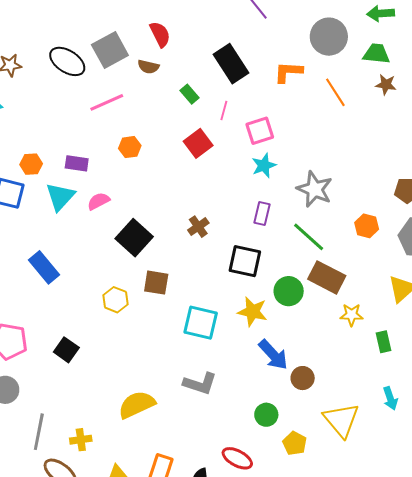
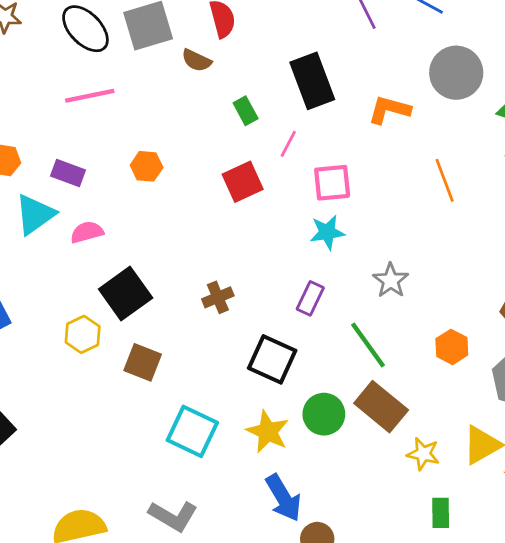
orange line: (335, 92) -> (445, 180), moved
pink line: (107, 102) -> (90, 96), moved
gray star: (315, 189) -> (391, 280), size x0.7
yellow hexagon: (116, 300) -> (83, 334), moved
yellow star: (352, 315) -> (423, 454), moved

